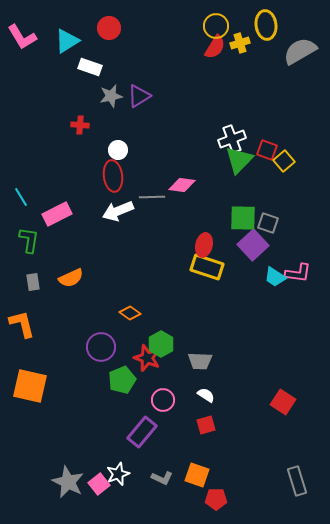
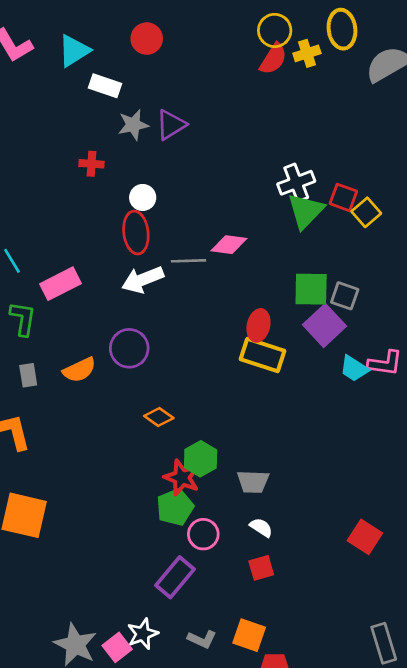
red circle: (109, 28) -> (147, 39), moved
purple circle: (101, 347) -> (129, 348), moved
green pentagon: (122, 380) -> (175, 507), moved

